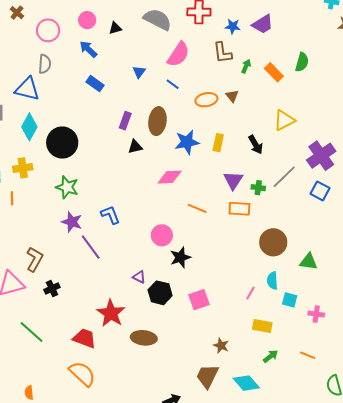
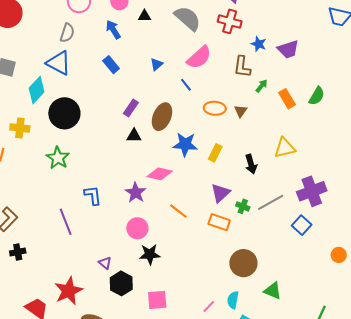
blue triangle: (27, 89) -> (59, 63), moved
purple star: (72, 222) -> (136, 193), moved

